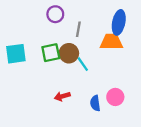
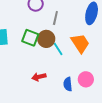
orange trapezoid: (111, 42) -> (80, 43), moved, turned 55
green square: (51, 53) -> (30, 38), turned 30

